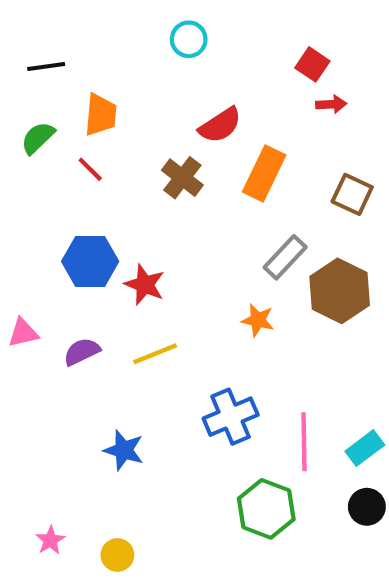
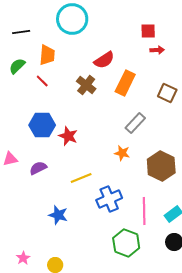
cyan circle: (189, 39) -> (72, 19), moved, size x1.8
red square: (312, 64) -> (148, 31), turned -35
brown hexagon: (340, 291) -> (161, 166), moved
yellow line: (155, 354) -> (81, 178), moved

